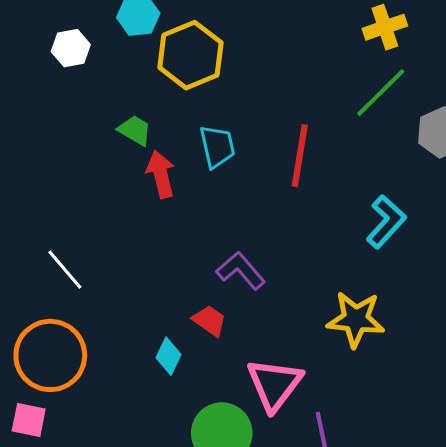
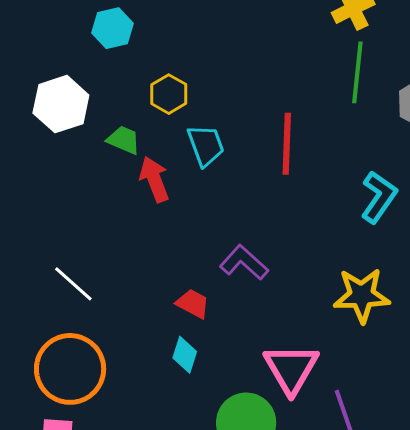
white hexagon: (71, 48) -> (61, 104), moved, size x1.5
yellow hexagon: (190, 55) -> (169, 94), moved, size x0.6
green line: (381, 93) -> (357, 72), turned -32
red trapezoid: (209, 321) -> (193, 304), moved

